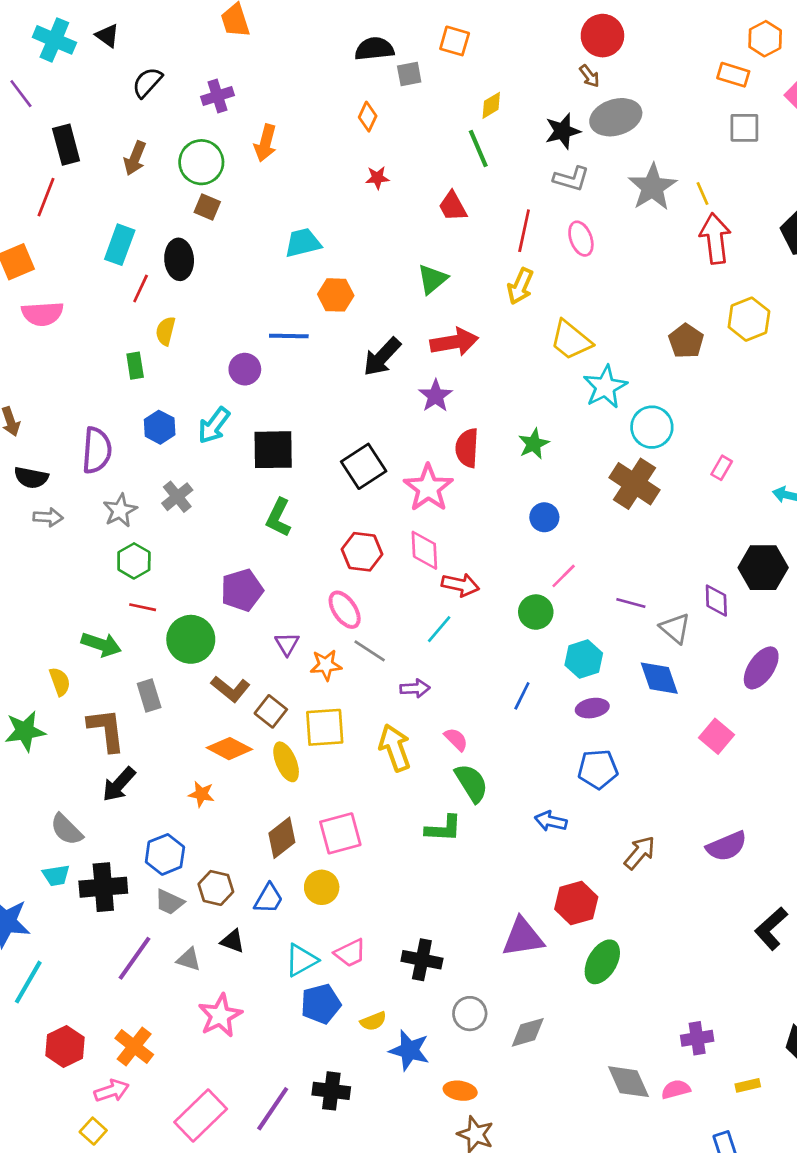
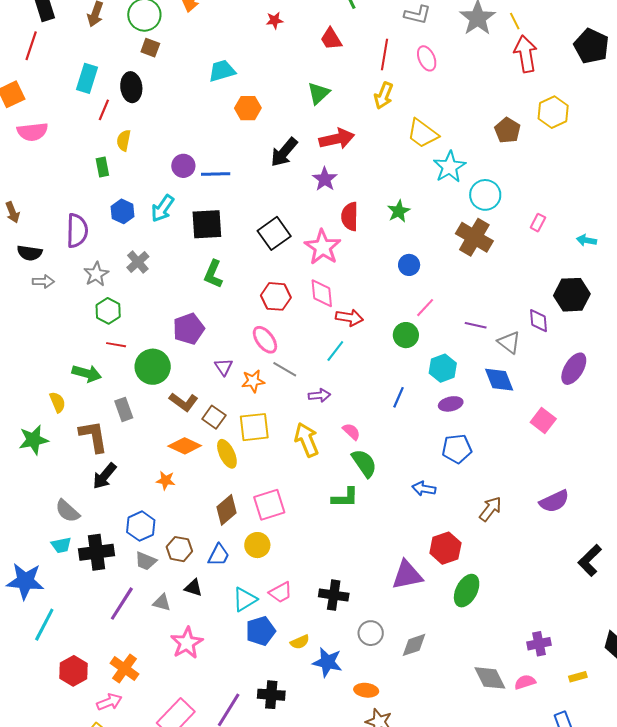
blue line: (289, 336) -> (216, 174), moved

